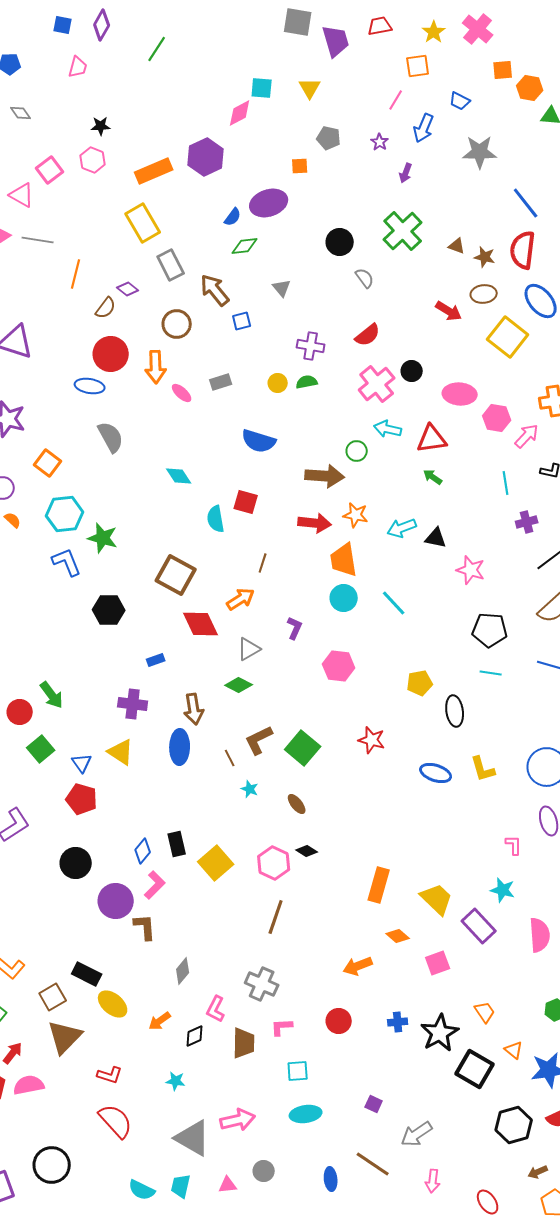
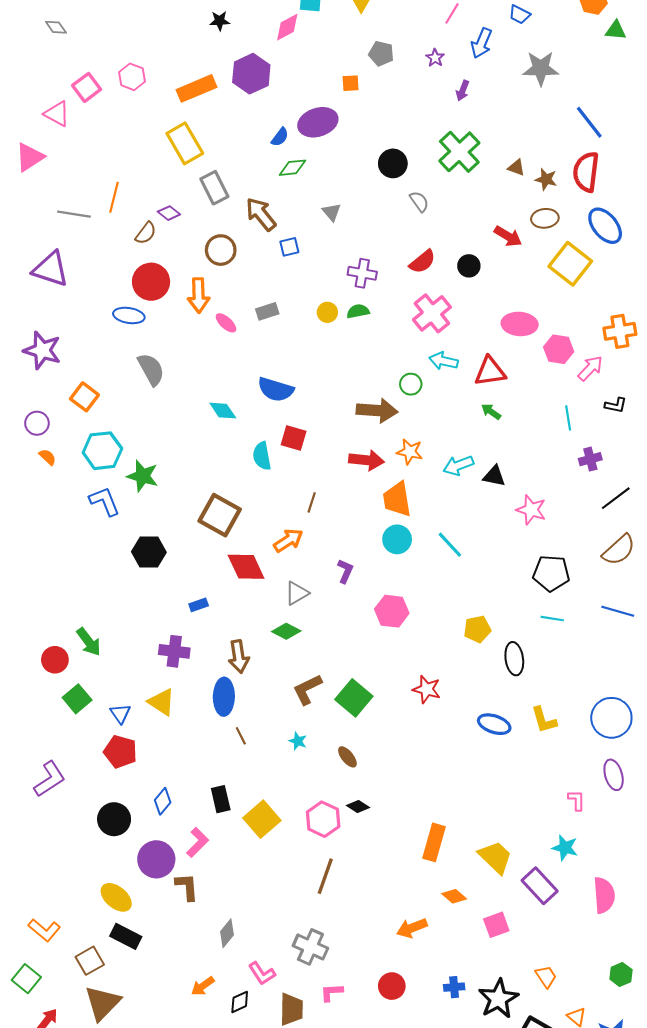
black star: (101, 126) -> (220, 21), moved
gray line: (38, 240) -> (74, 214), moved
black circle: (412, 371) -> (469, 266), moved
blue semicircle: (259, 441) -> (276, 389), moved
brown line: (230, 758) -> (241, 736), moved
blue diamond: (143, 851) -> (163, 801), moved
yellow ellipse: (113, 1004) -> (116, 897), moved
pink L-shape: (216, 1009) -> (262, 973), turned -60

